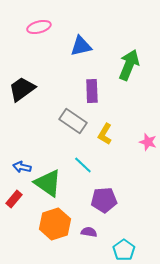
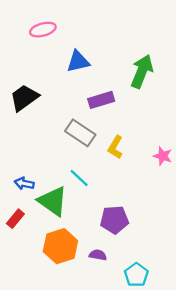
blue triangle: (81, 46) -> (78, 61), moved
purple rectangle: (92, 91) -> (101, 100), turned 75
cyan line: (83, 165) -> (79, 178), moved

